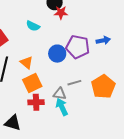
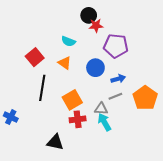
blue arrow: (103, 40) -> (118, 79), moved
purple pentagon: (78, 47) -> (116, 46), moved
orange triangle: (27, 63) -> (65, 63), moved

